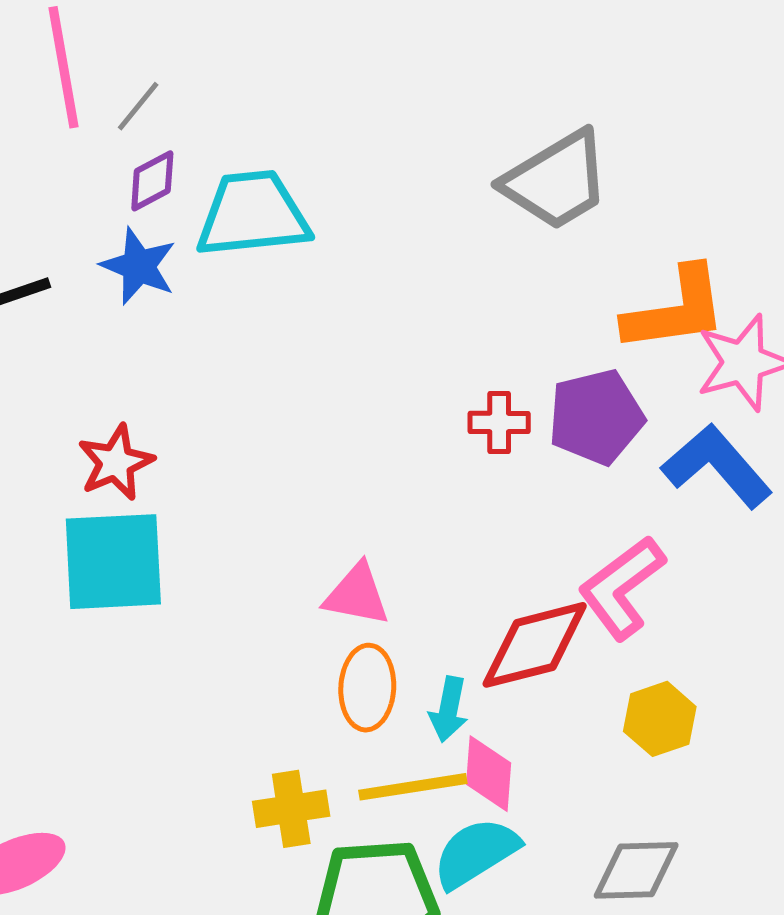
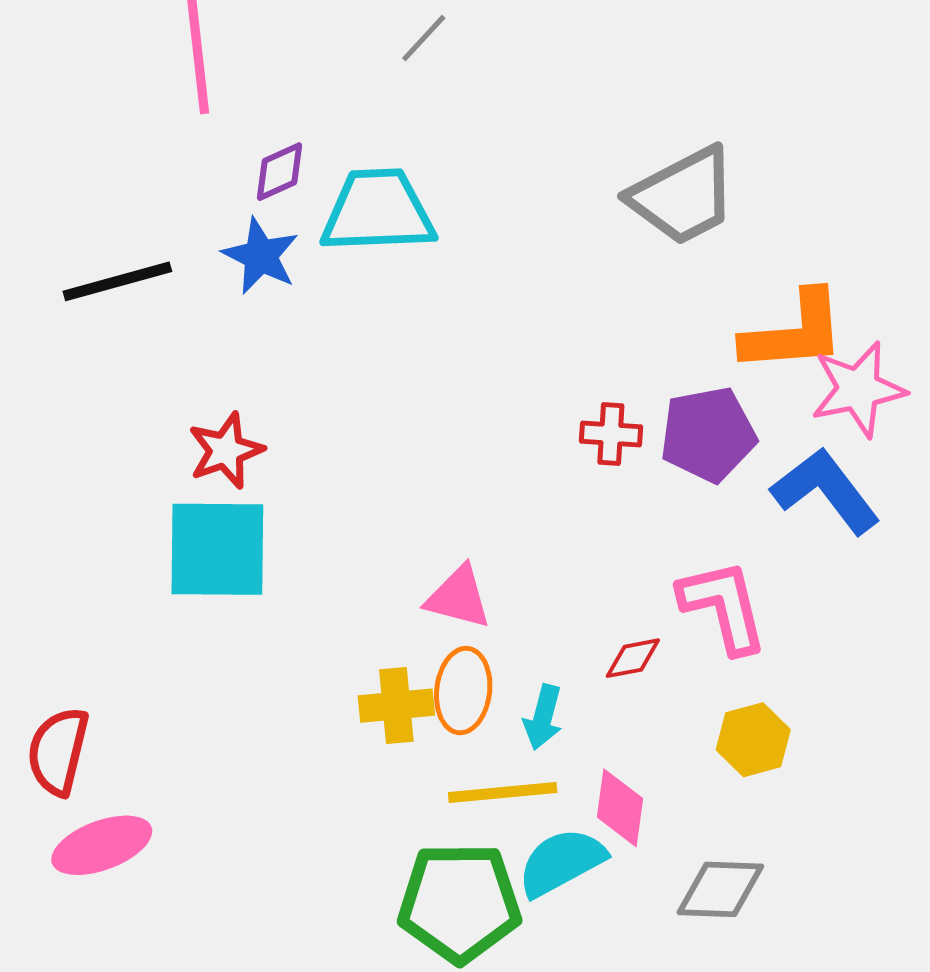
gray line: (138, 106) -> (424, 38), moved
pink L-shape: (622, 588) -> (723, 606), turned 110
red diamond: (535, 645) -> (633, 658), size x0.5
pink diamond: (489, 774) -> (620, 808), moved
yellow cross: (291, 809) -> (396, 706), moved

